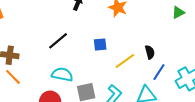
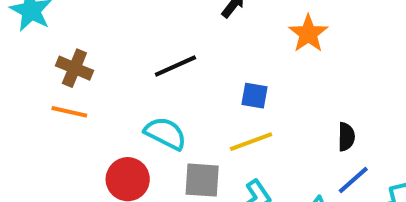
yellow line: (125, 61) -> (251, 142), moved
orange line: (13, 77) -> (69, 112), turned -48

